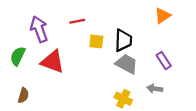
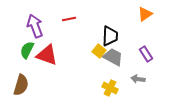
yellow square: (96, 41) -> (99, 51), moved, turned 32
green semicircle: (18, 56) -> (27, 50), moved
brown semicircle: (23, 95) -> (21, 85), size x1.5

